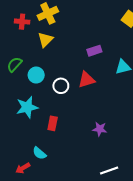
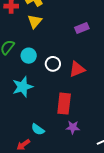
red triangle: (86, 80) -> (77, 69), moved
red rectangle: (53, 123) -> (64, 104), moved, size x1.5
purple star: (100, 129) -> (73, 127), moved

